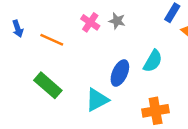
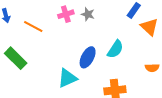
pink cross: (90, 22) -> (66, 14), turned 35
green rectangle: (48, 85) -> (16, 58), moved

